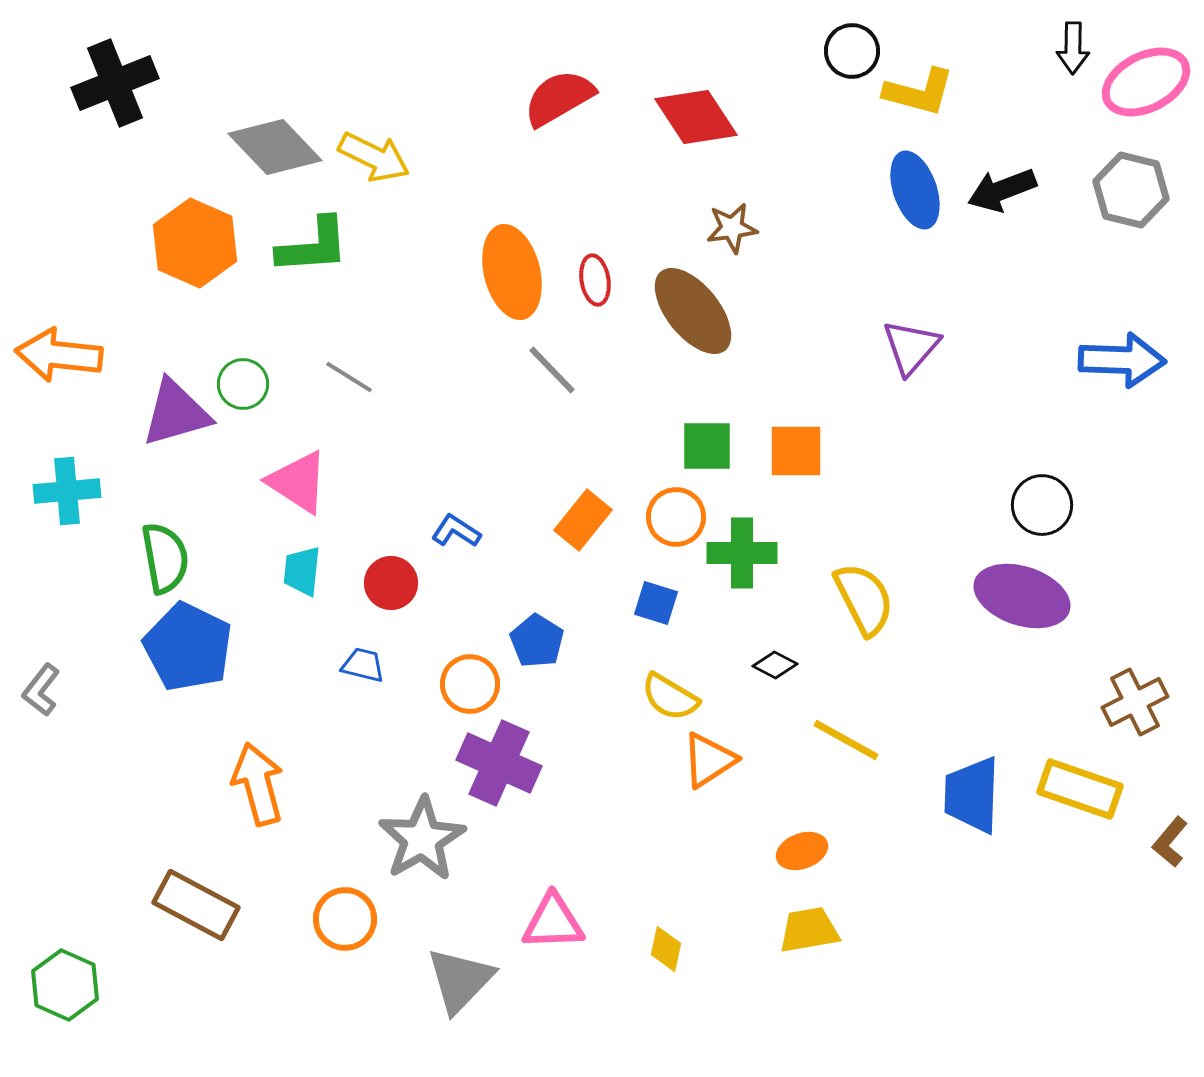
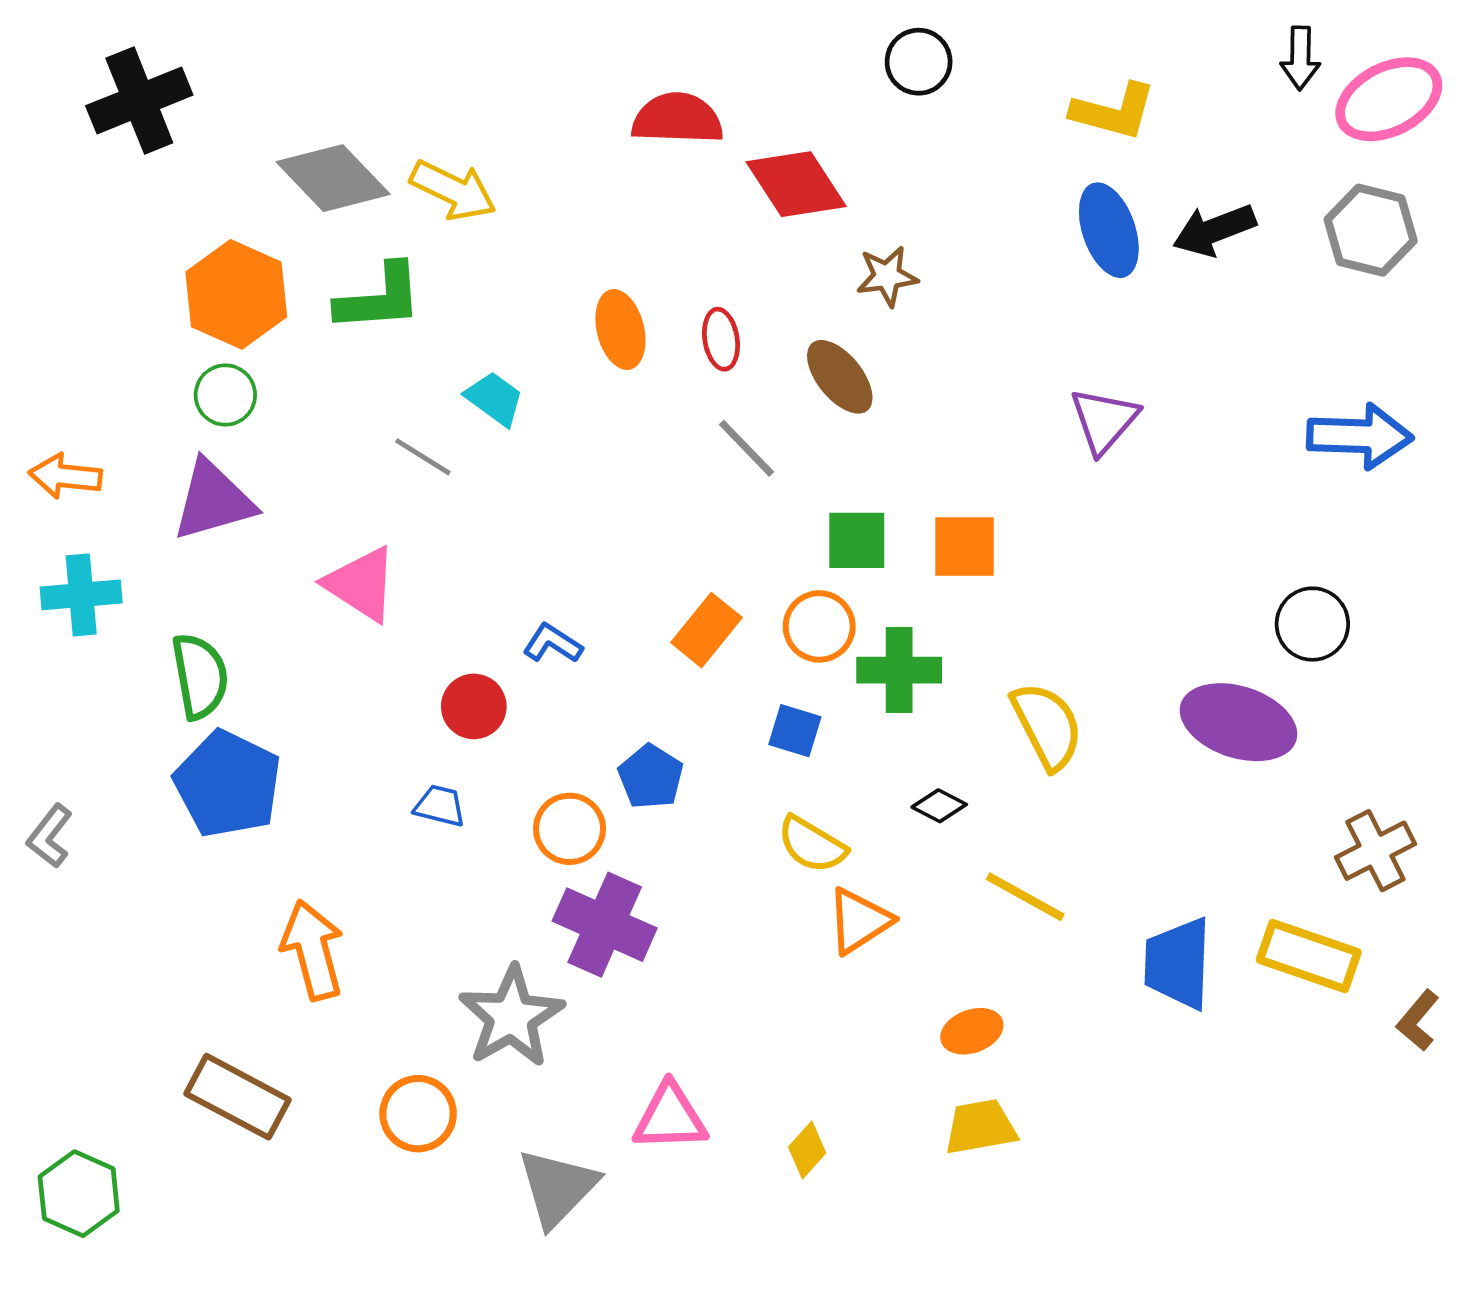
black circle: (852, 51) -> (919, 62), moved
red semicircle: (559, 98) -> (677, 119), turned 32
red diamond: (696, 117) -> (796, 184), moved
orange ellipse: (512, 272) -> (620, 330), size x0.7
brown ellipse: (693, 311) -> (840, 377), size x0.7
orange arrow: (59, 355) -> (65, 476), moved, size x0.7
gray line: (552, 370) -> (746, 448), moved
green circle: (243, 384) -> (225, 395), moved
black circle: (1042, 505) -> (1312, 624), moved
cyan trapezoid: (302, 571) -> (494, 399), moved, turned 120
yellow diamond: (666, 949) -> (807, 1150), turned 30

